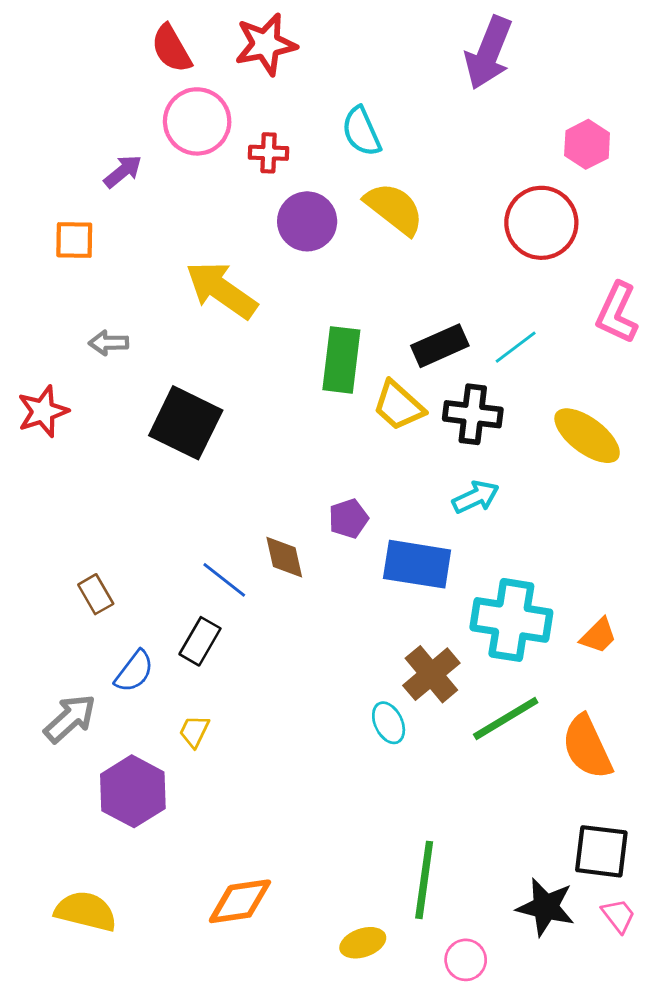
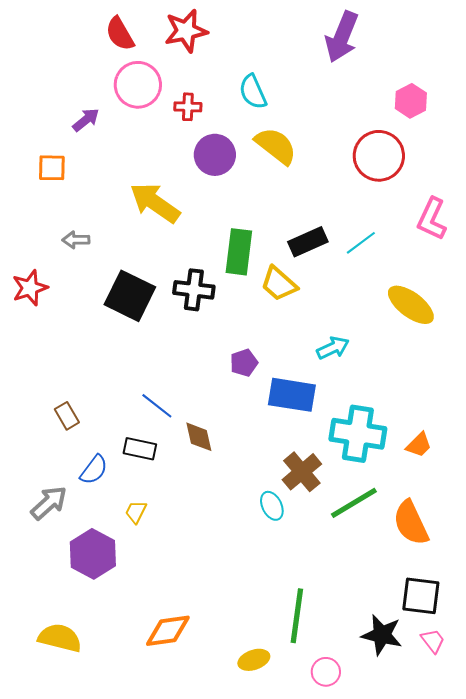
black cross: (473, 414) -> (194, 290), moved
brown diamond: (284, 557) -> (199, 437), moved
black rectangle: (200, 641) -> (140, 449), turned 72

